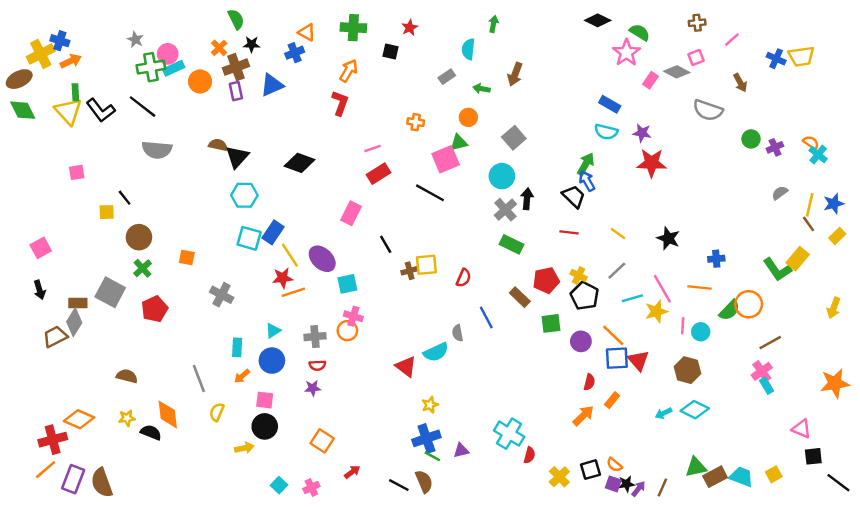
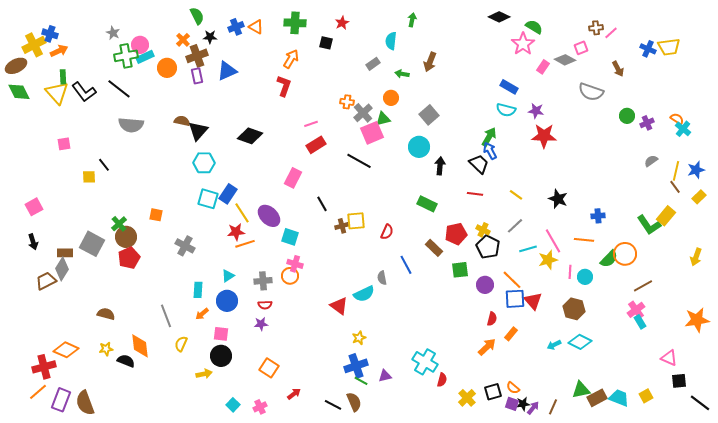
brown cross: (697, 23) -> (596, 28), moved
blue cross: (295, 53) -> (236, 27), moved
gray cross: (505, 210) -> (363, 113), moved
brown circle: (139, 237) -> (126, 237), moved
cyan square: (347, 284) -> (290, 237), turned 30

